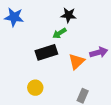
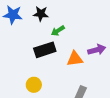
black star: (69, 15) -> (41, 14), moved
orange triangle: (77, 61) -> (75, 59), turned 36

